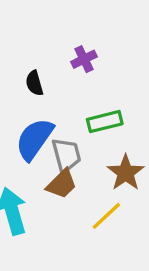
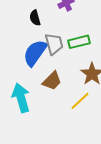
gray trapezoid: (66, 155) -> (54, 44), moved

